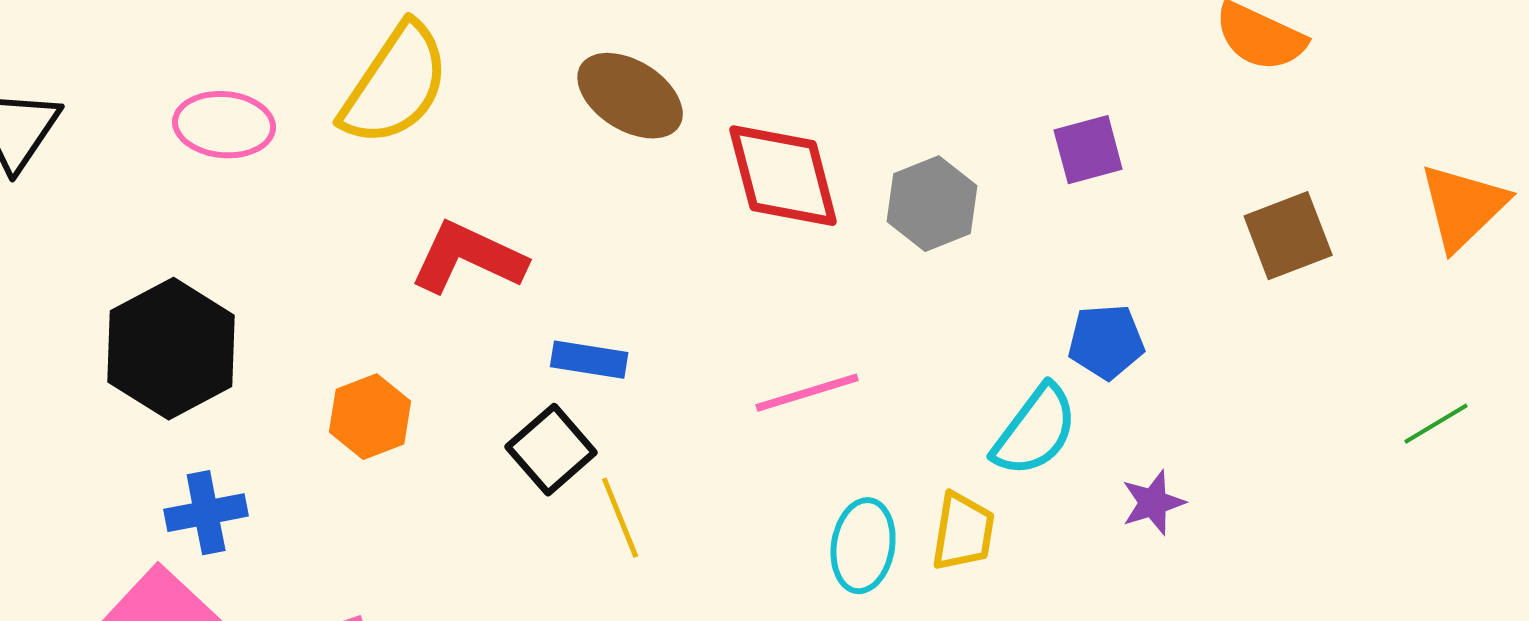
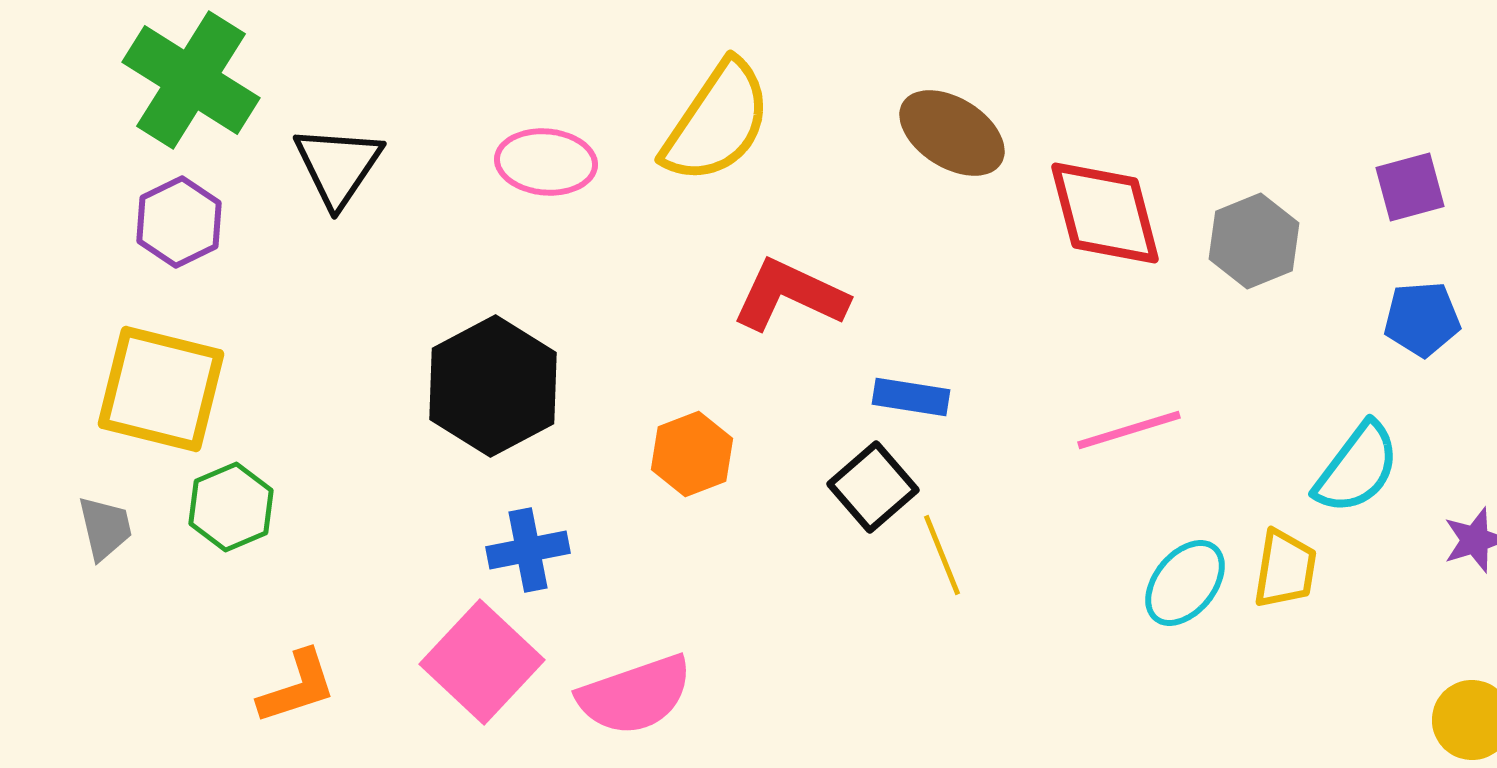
blue pentagon: (1106, 342) -> (1422, 319), moved
cyan ellipse: (863, 546) -> (1185, 583), turned 30

